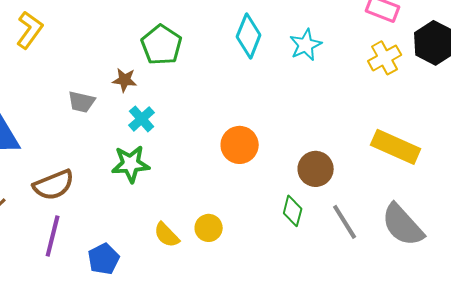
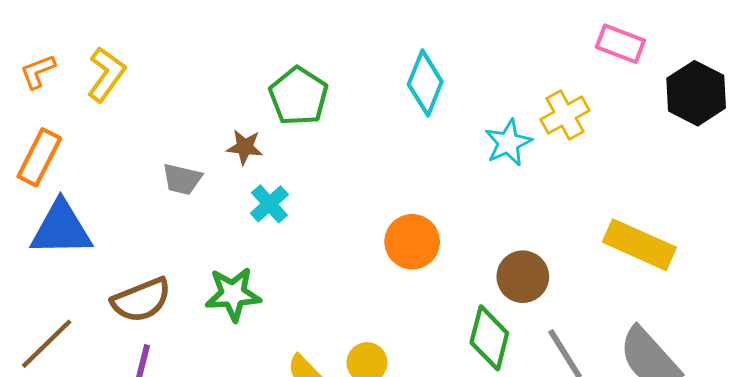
cyan star: (306, 45) -> (508, 143), moved
yellow cross: (385, 58) -> (565, 115), moved
green star: (131, 164) -> (233, 294), moved
green diamond: (293, 211) -> (489, 338), size x1.4

